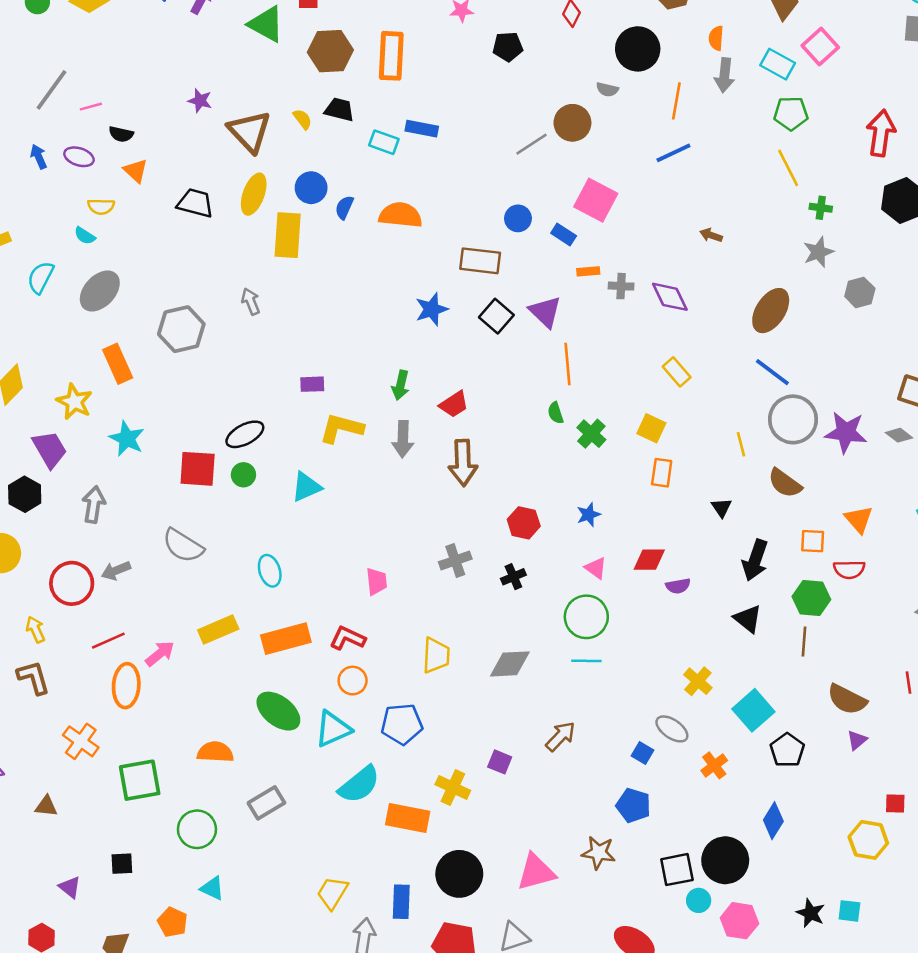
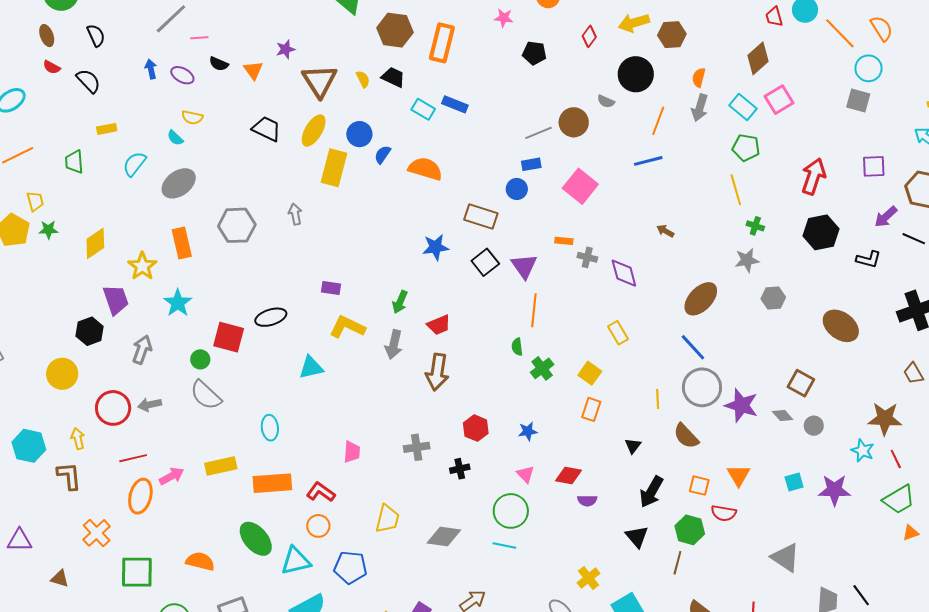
purple star: (200, 101) -> (286, 49), turned 30
orange triangle: (136, 171) -> (253, 70), moved
blue rectangle: (564, 235) -> (531, 164), moved, turned -54
green circle: (243, 475) -> (200, 359), moved

